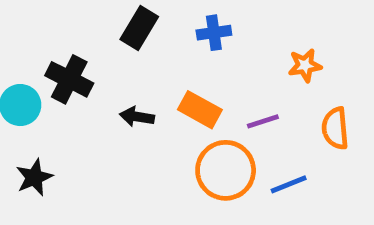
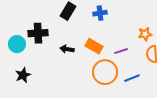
orange star: (305, 65) -> (145, 34), moved
black cross: (69, 79) -> (38, 33), turned -30

